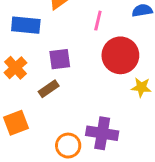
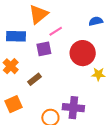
pink line: (98, 21) -> (56, 31), moved, turned 48
purple square: (60, 59) -> (44, 49), moved

